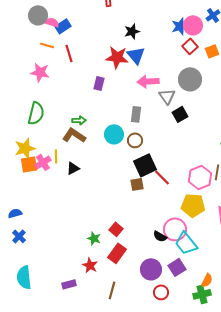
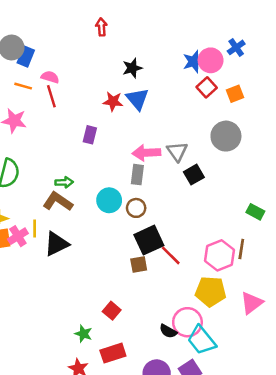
pink semicircle: (52, 22) -> (50, 77), moved
blue rectangle: (63, 26) -> (26, 56), moved, turned -35
red star: (117, 57) -> (113, 101), size x0.7
gray circle: (190, 79) -> (226, 136), moved
pink arrow: (148, 81) -> (146, 153), moved
black triangle: (73, 168) -> (56, 244), size x1.5
red square: (116, 229) -> (112, 311), moved
red rectangle: (117, 253) -> (113, 353), turned 36

